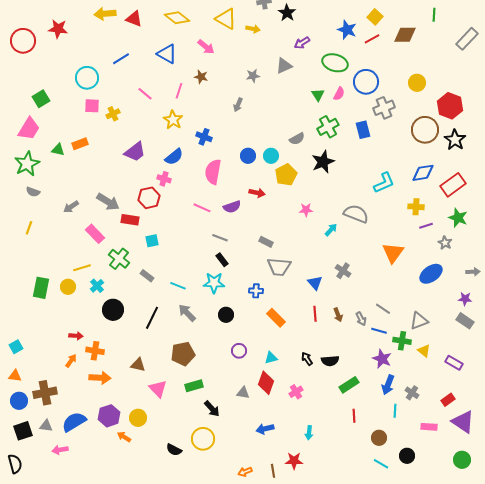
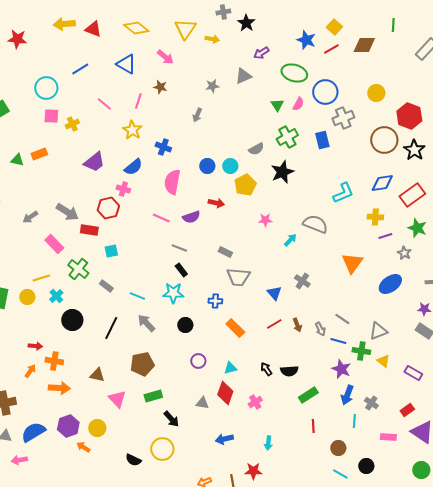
yellow triangle: (226, 19) -> (185, 29), turned 35
red line: (315, 314) -> (274, 324), turned 63

